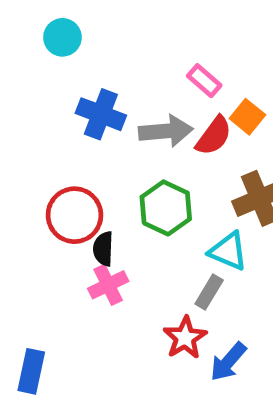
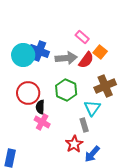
cyan circle: (62, 37) -> (23, 55), moved, size x1.5
cyan triangle: (228, 251) -> (92, 108), turned 42
pink cross: (108, 285) -> (42, 122), turned -35
gray rectangle: (209, 292) -> (84, 125), turned -48

